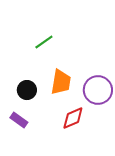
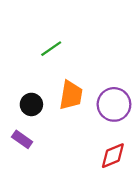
red diamond: (73, 118) -> (113, 156), moved

